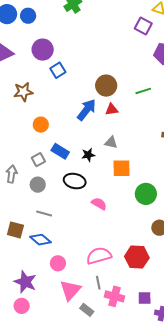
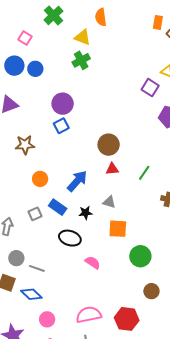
purple circle: (43, 50) -> (63, 104), moved
green line: (143, 91) -> (144, 173), moved, turned -42
blue arrow: (87, 110) -> (77, 181), moved
gray circle: (38, 185) -> (16, 258), moved

